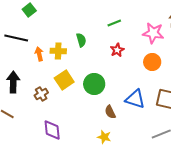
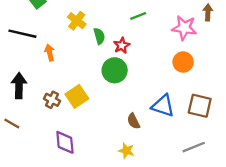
red star: (117, 50) -> (122, 45), moved
yellow cross: (58, 51) -> (77, 21), moved, turned 35
yellow square: (64, 80) -> (77, 96), moved
green circle: (94, 84) -> (115, 70), moved
brown cross: (41, 94) -> (52, 100), turned -32

